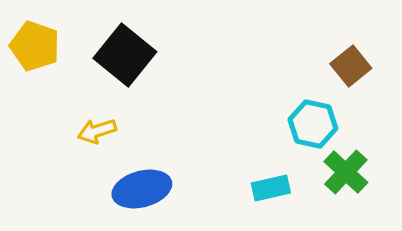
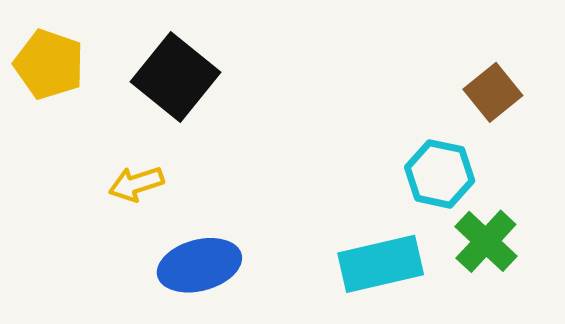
cyan rectangle: (271, 188) -> (381, 264), size x1.5

